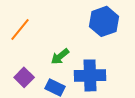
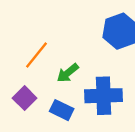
orange line: (20, 29) -> (37, 55), moved

